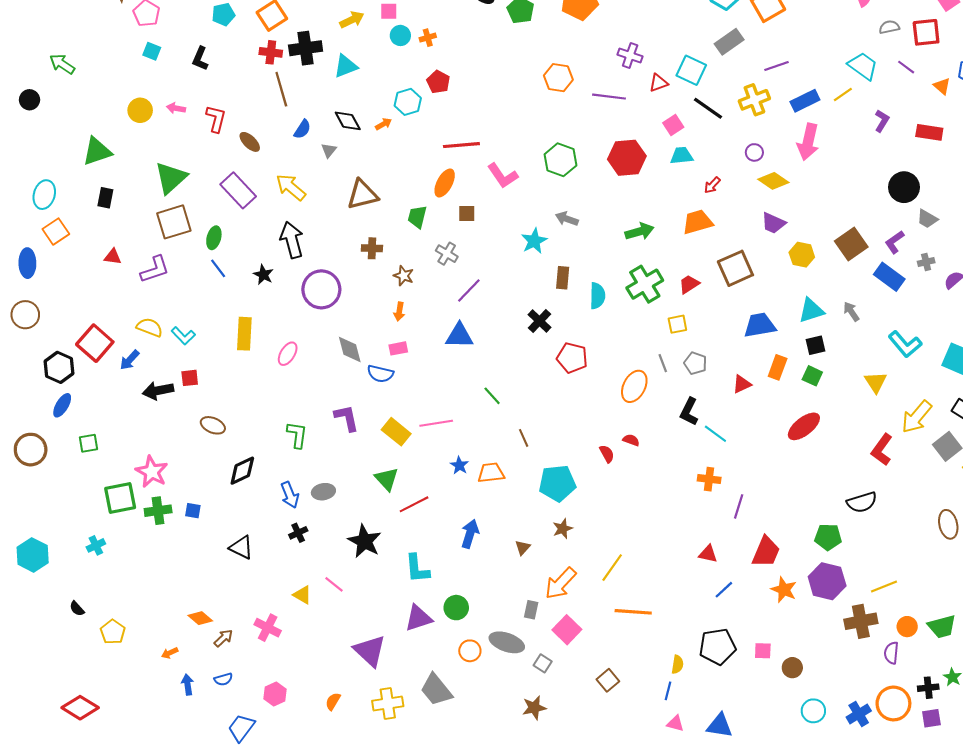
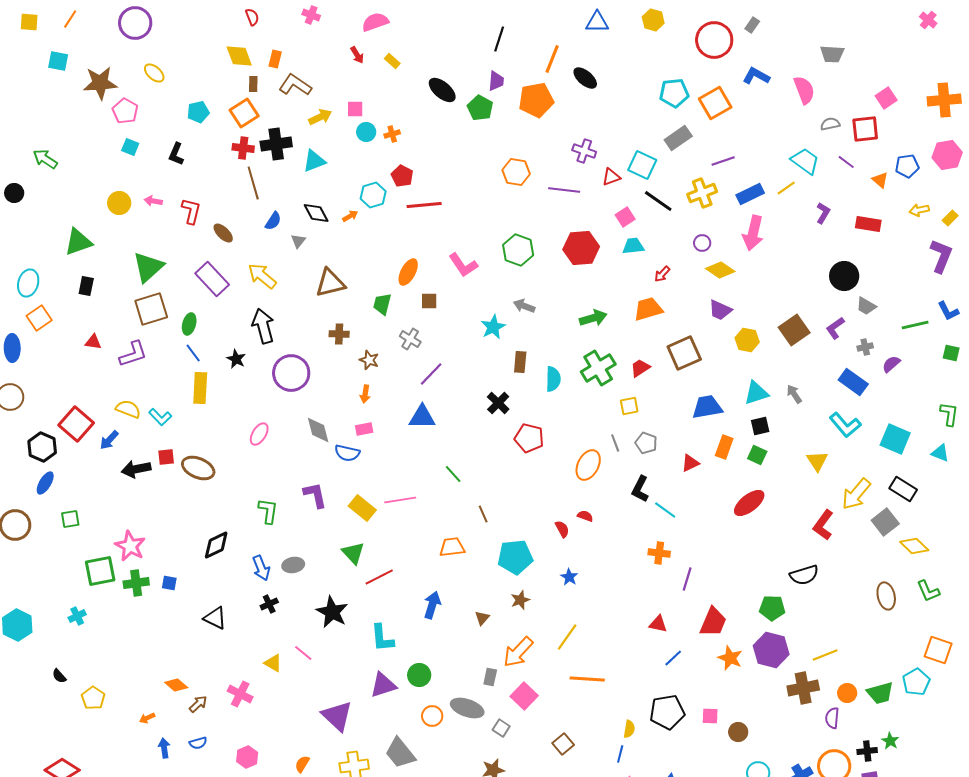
red line: (461, 145) -> (424, 205), moved
blue rectangle: (889, 277) -> (853, 382), moved
yellow rectangle: (244, 334) -> (200, 388), moved
brown ellipse: (213, 425) -> (198, 468), moved, size x1.4
blue star: (459, 465) -> (569, 577), moved

